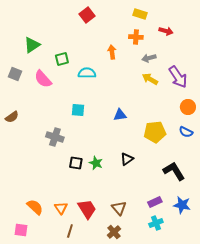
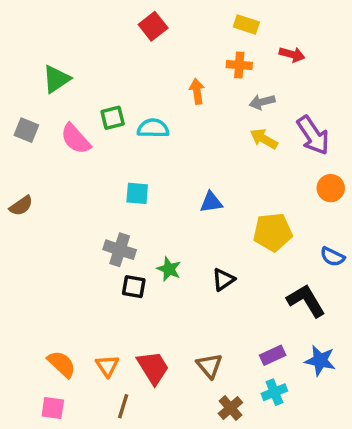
green square: (62, 59) -> (113, 118), moved
blue semicircle: (186, 132) -> (332, 257), moved
gray cross: (55, 137) -> (120, 250), moved
green star: (96, 163) -> (169, 269), moved
pink square: (21, 230) -> (53, 408), moved
brown cross: (114, 232) -> (230, 408), moved

